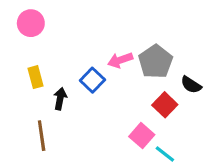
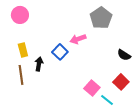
gray pentagon: (156, 62) -> (101, 18), moved
red square: (165, 105) -> (121, 82), moved
brown line: (42, 136) -> (21, 75), moved

